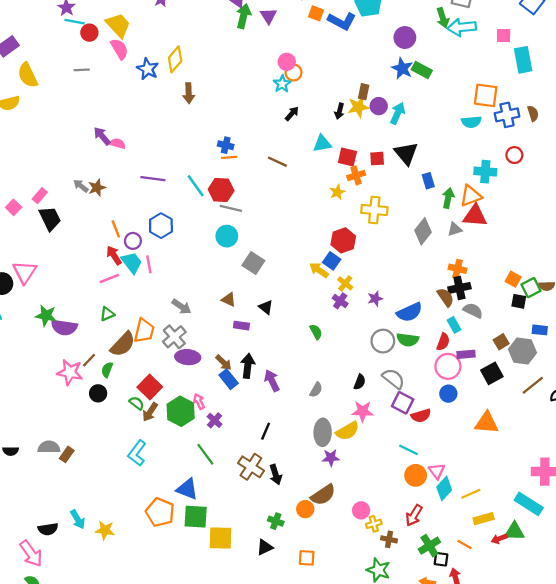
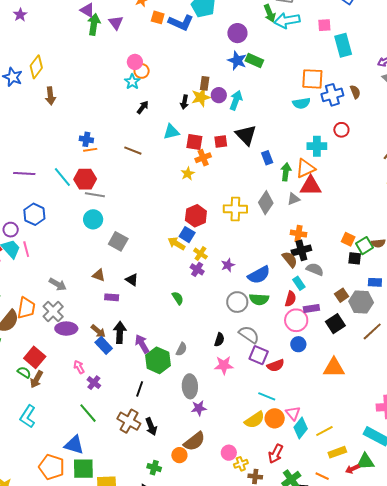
yellow cross: (374, 210) -> (235, 209), moved
green hexagon: (181, 411) -> (158, 360), moved
yellow semicircle: (347, 431) -> (255, 420), moved

